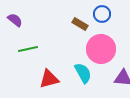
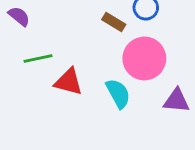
red triangle: (49, 79) -> (69, 82), moved, turned 30

